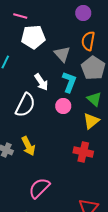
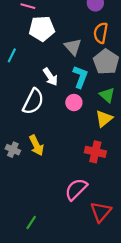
pink semicircle: (39, 188) -> (76, 189), moved

